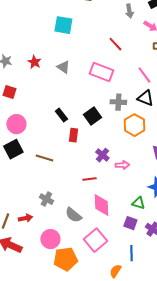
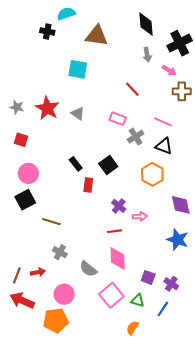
red star: (34, 62) -> (47, 108), size x1.6
pink rectangle: (101, 72) -> (118, 119), size x0.7
pink line: (144, 75) -> (163, 122), turned -30
gray cross: (118, 102) -> (136, 137), moved, turned -35
brown line: (44, 158) -> (51, 222), moved
red line: (89, 179) -> (115, 231), moved
green triangle: (138, 203) -> (138, 301), moved
blue line: (131, 253) -> (163, 309), moved, turned 35
orange pentagon: (65, 259) -> (56, 320), moved

